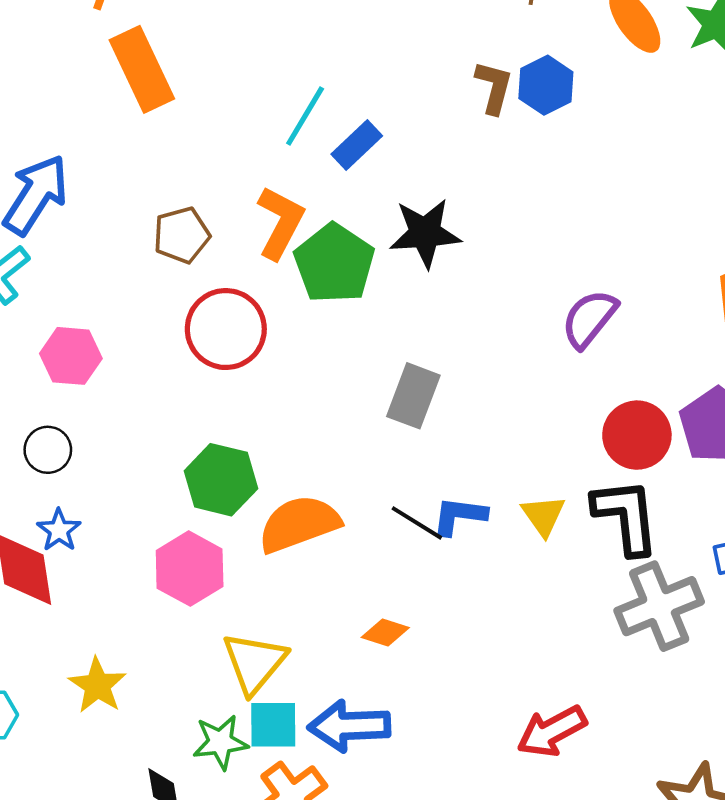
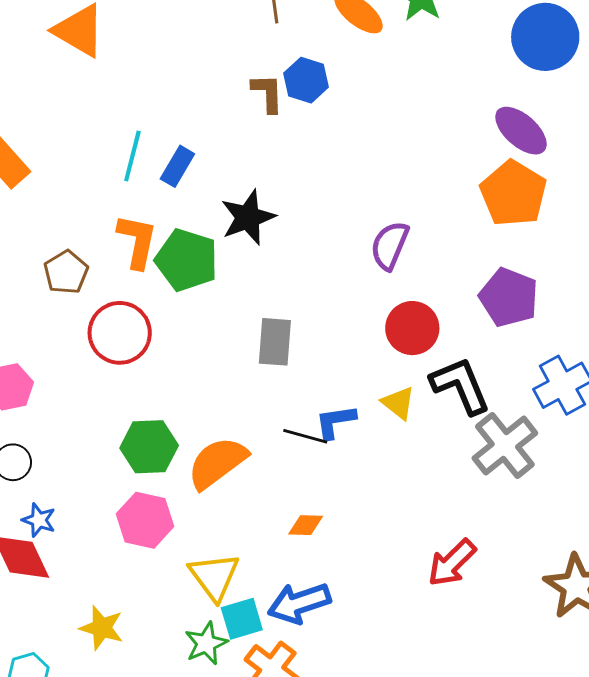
red circle: (637, 435) -> (412, 328), moved

